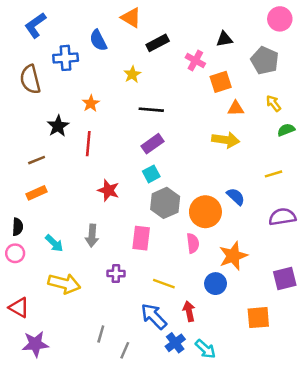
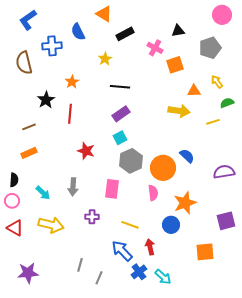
gray pentagon: (265, 60) -> (210, 48), turned 30
orange triangle: (236, 108) -> (194, 91), moved
yellow line: (273, 174) -> (213, 122), moved
red triangle: (19, 308) -> (15, 228), moved

